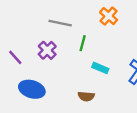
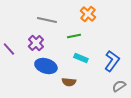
green line: (83, 43) -> (74, 36), moved, turned 64
blue ellipse: (32, 89) -> (46, 66), moved

